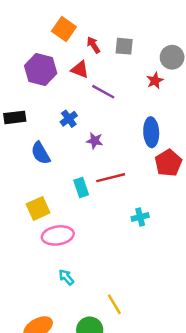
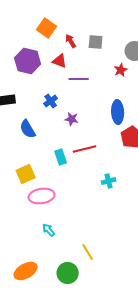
purple line: (103, 92) -> (79, 79), turned -30

